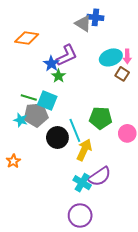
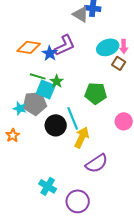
orange diamond: (27, 38) -> (29, 47), moved
green star: (58, 76) -> (57, 81), moved
green line: (29, 97) -> (38, 76), moved
green pentagon: (101, 118) -> (96, 93), moved
orange star: (13, 161) -> (13, 135), moved
cyan cross: (82, 183) -> (48, 186), moved

